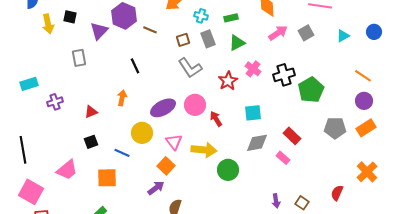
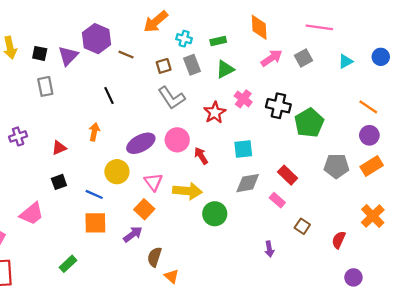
black square: (70, 17) -> (40, 53), moved
black cross: (284, 75) -> (278, 106), turned 30
orange square: (107, 178) -> (95, 223), moved
brown square: (302, 203) -> (302, 226), moved

